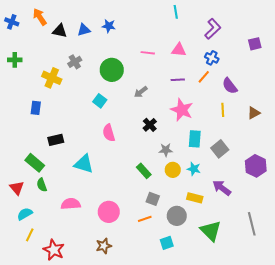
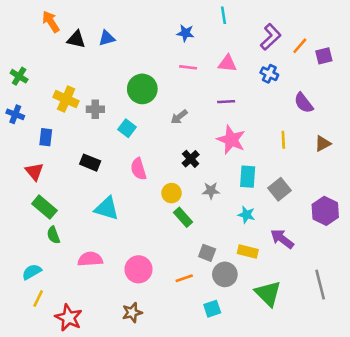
blue cross: (12, 22) -> (15, 114), moved
blue star: (109, 26) -> (185, 33), moved
green cross: (15, 60) -> (19, 76), turned 32
gray cross: (75, 62) -> (95, 109), moved, turned 32
orange line: (204, 77) -> (300, 46), moved
purple semicircle: (230, 86) -> (304, 103), moved
black rectangle: (56, 140) -> (90, 163), moved, turned 35
yellow circle: (173, 170) -> (172, 193), moved
red triangle: (17, 188) -> (34, 171), moved
gray square: (153, 199) -> (207, 253), moved

